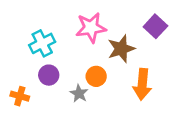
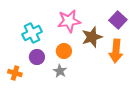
orange circle: (96, 76) -> (64, 51), moved
orange arrow: (142, 84) -> (116, 51), moved

